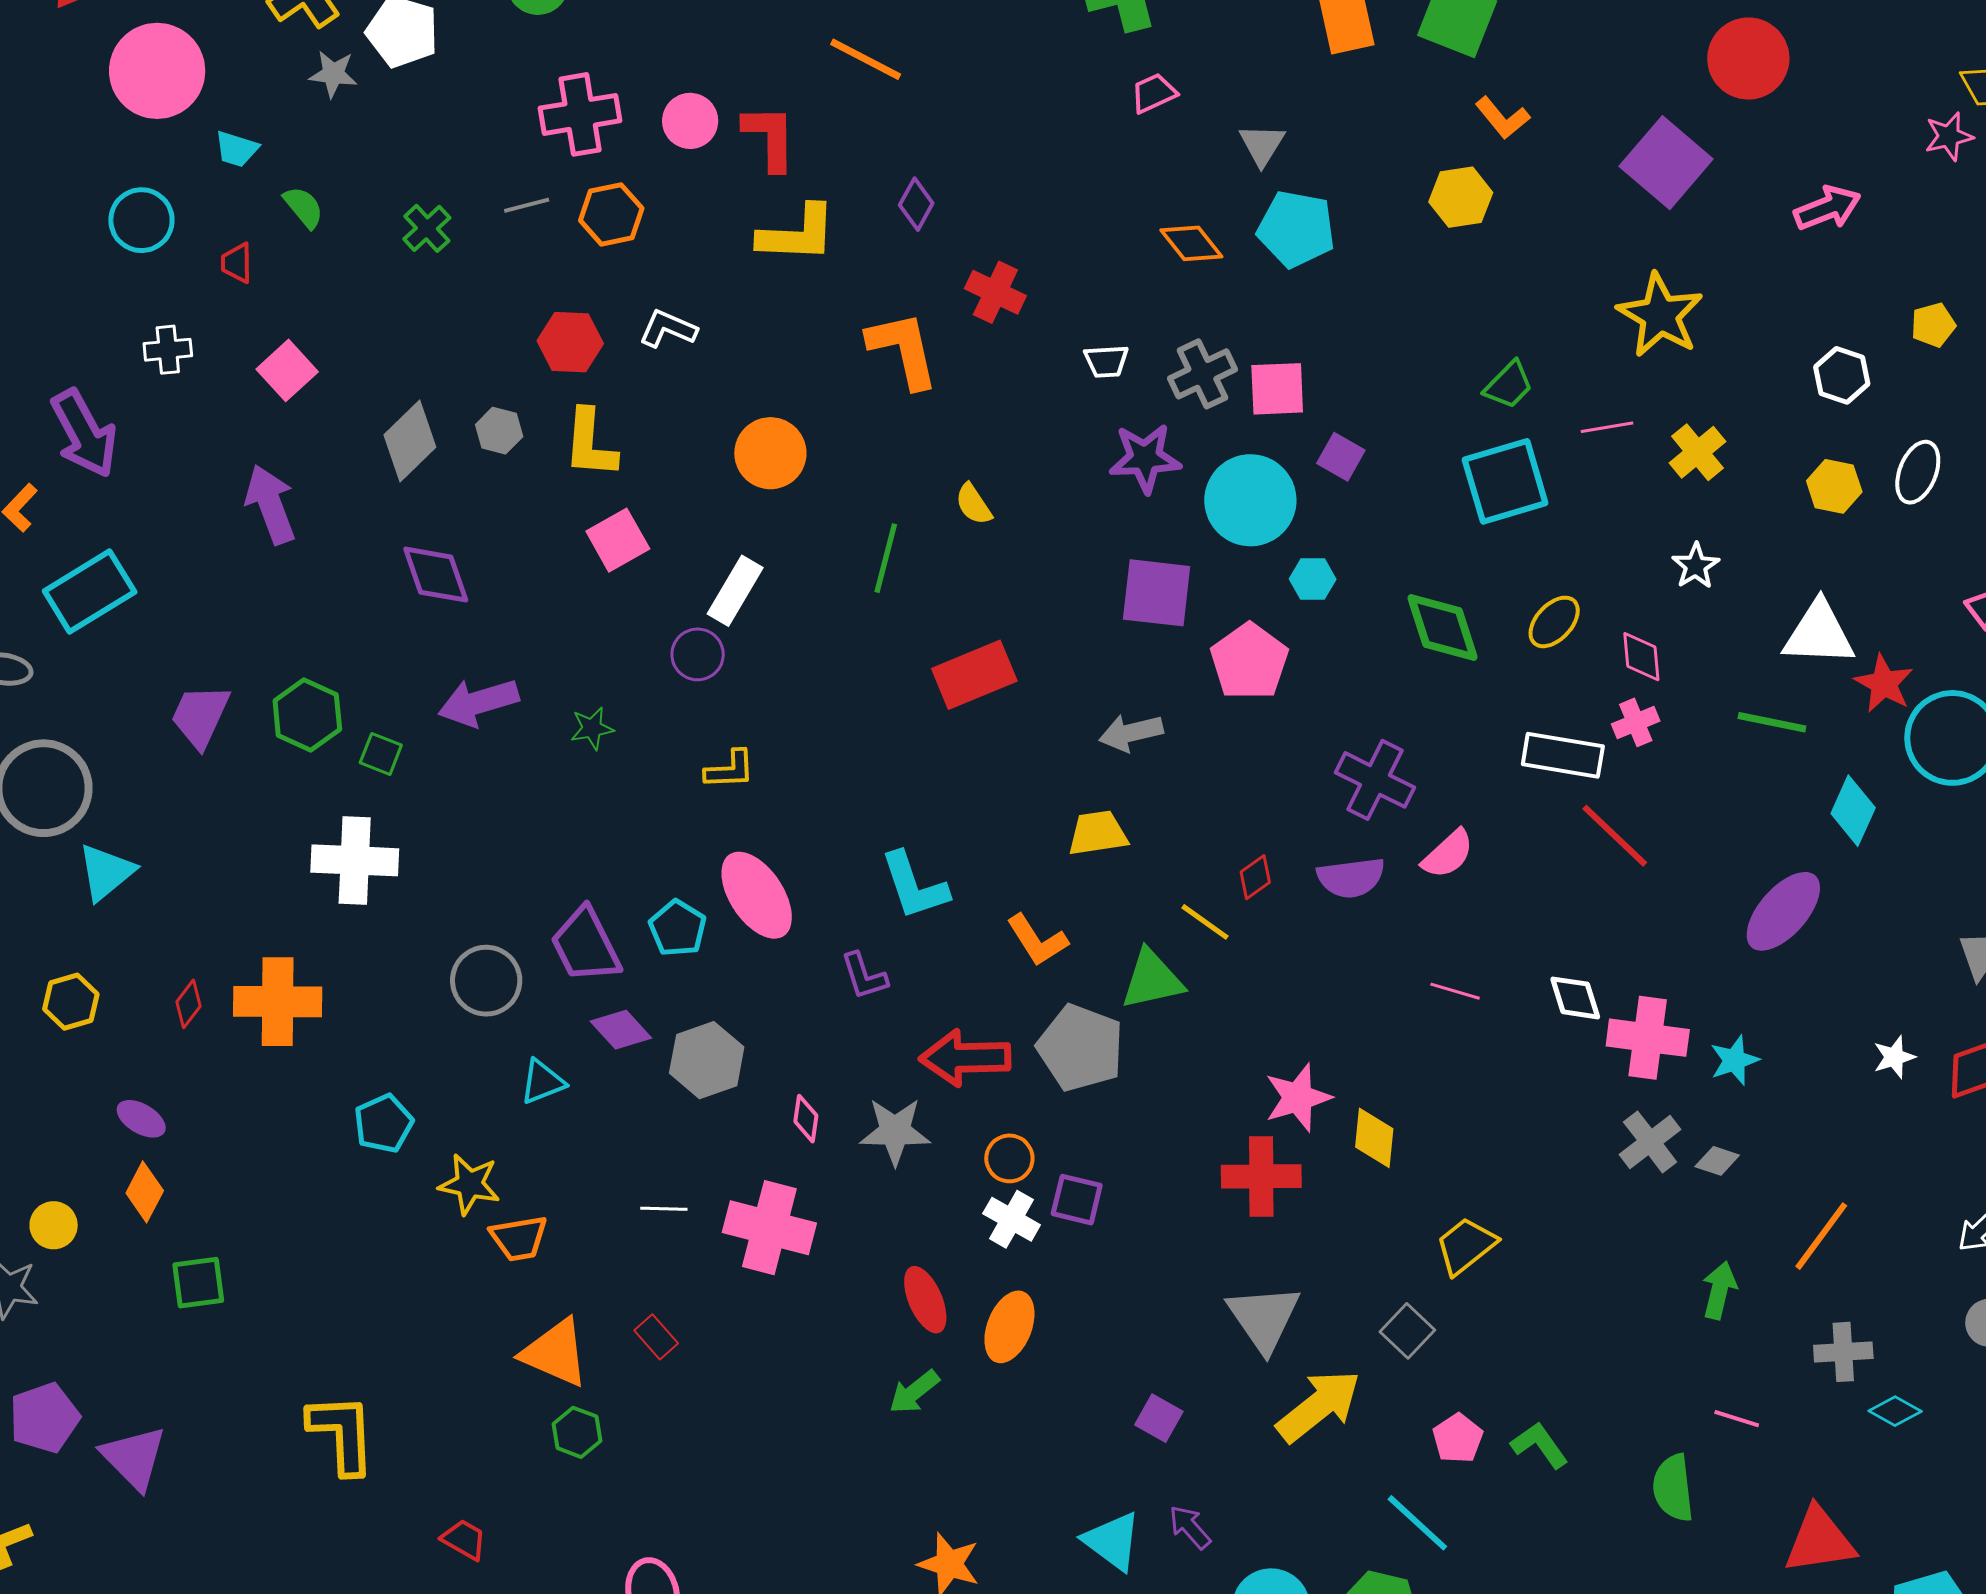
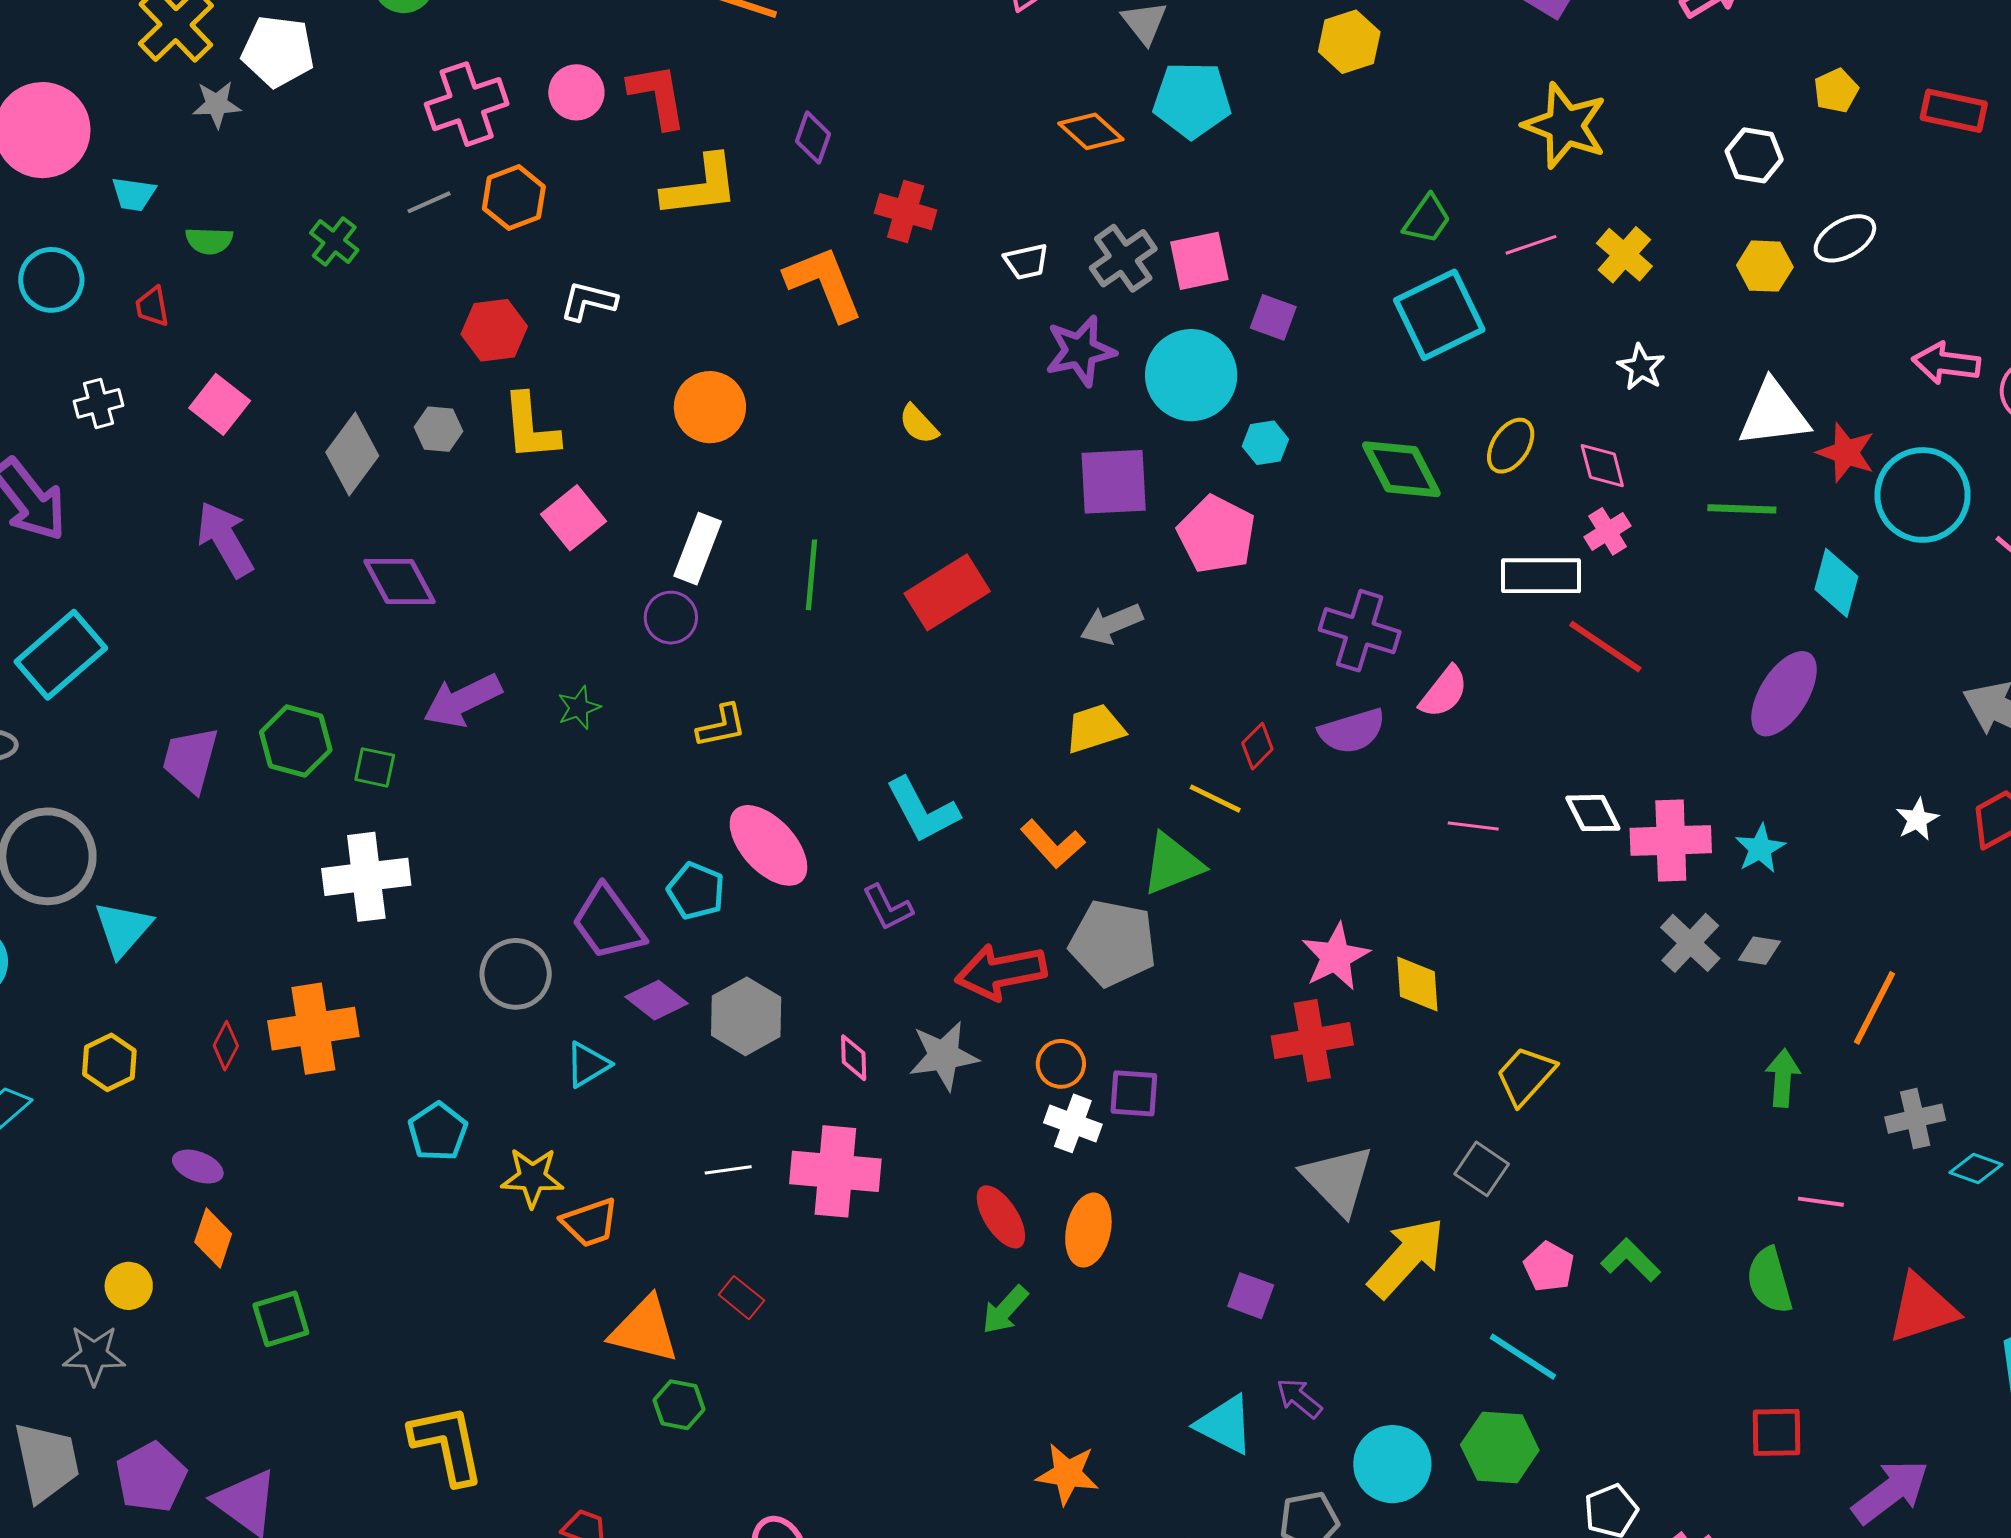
green semicircle: (304, 207) -> (209, 241), turned 141
white ellipse: (1918, 472) -> (1845, 238), turned 48
green line: (886, 558) -> (812, 575), moved

